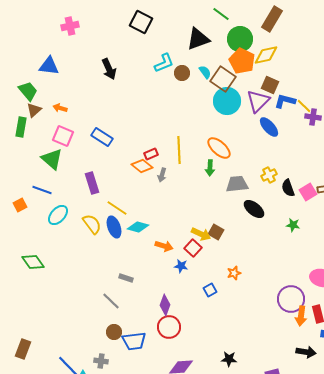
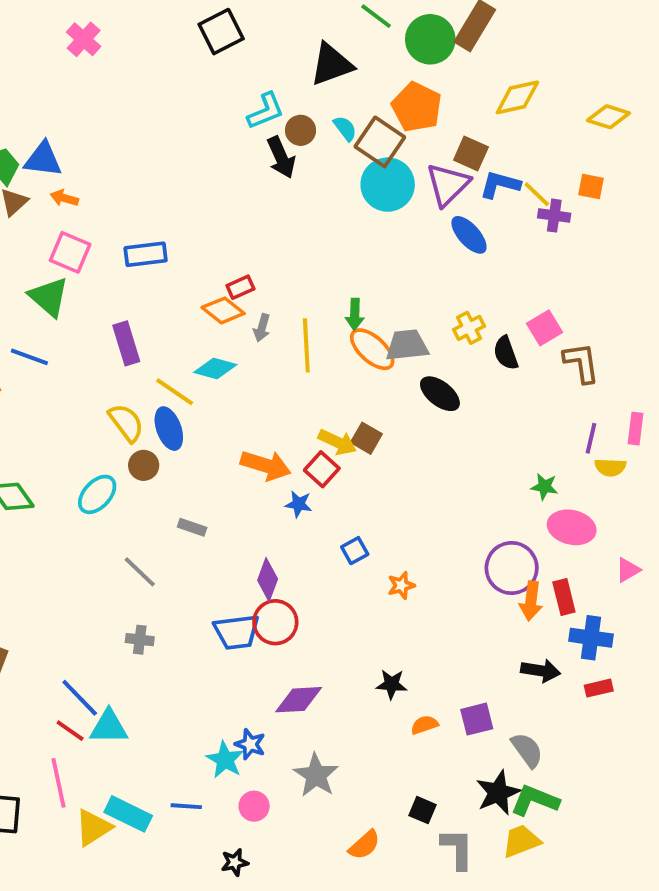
black square: (141, 22) -> (221, 32), turned 35
pink cross: (70, 26) -> (84, 39), turned -36
green circle: (240, 39) -> (430, 39), moved
yellow diamond: (266, 55) -> (517, 97), moved
blue triangle: (49, 66) -> (43, 159), moved
black arrow: (109, 69) -> (281, 157), moved
blue rectangle: (102, 137) -> (146, 254), turned -40
orange ellipse: (219, 148) -> (372, 349), moved
yellow line: (179, 150) -> (306, 345), moved
pink square: (308, 192) -> (545, 328), moved
cyan ellipse: (58, 215) -> (97, 494), moved
green star: (293, 225) -> (545, 487), moved
cyan diamond: (138, 227) -> (215, 369), moved
orange arrow: (164, 246) -> (266, 465), size x1.4
orange star: (234, 273) -> (401, 585), moved
gray line: (111, 301) -> (140, 572), moved
brown circle: (114, 332) -> (144, 465), moved
blue trapezoid: (134, 341) -> (237, 632), moved
gray cross: (101, 361) -> (140, 640), moved

